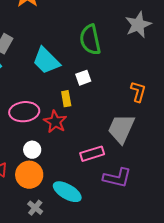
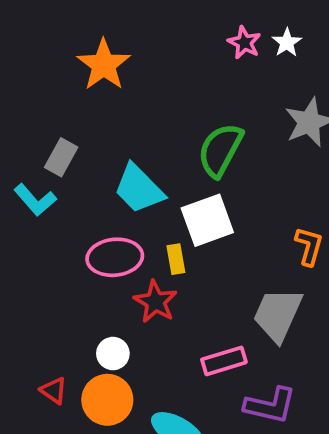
green semicircle: (90, 40) -> (220, 150), turned 40
white square: (83, 78) -> (207, 220), size x1.8
pink ellipse: (24, 112) -> (115, 257), moved

